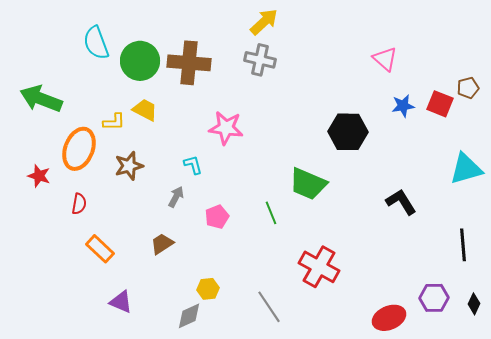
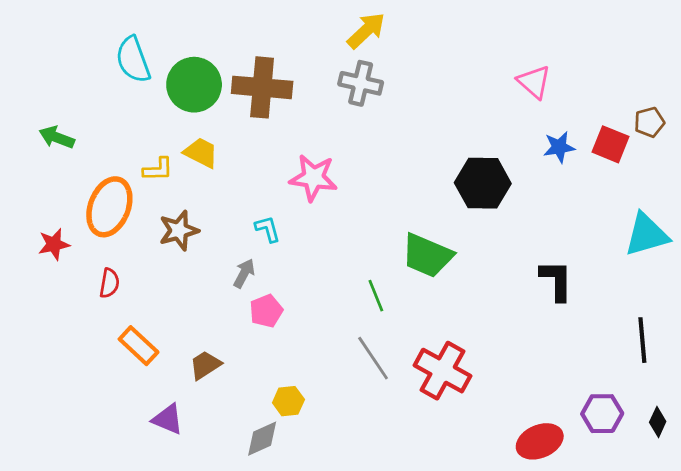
green arrow: (41, 99) -> (57, 137), size x0.6
red star: (39, 176) -> (54, 244), turned -30
black L-shape: (401, 202) -> (556, 280), turned 32
pink pentagon: (217, 217) -> (266, 311), moved
brown trapezoid: (162, 244) -> (205, 365), moved
gray line: (269, 307) -> (373, 358), moved

